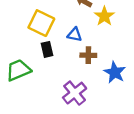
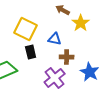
purple cross: (75, 93) -> (55, 78), moved

